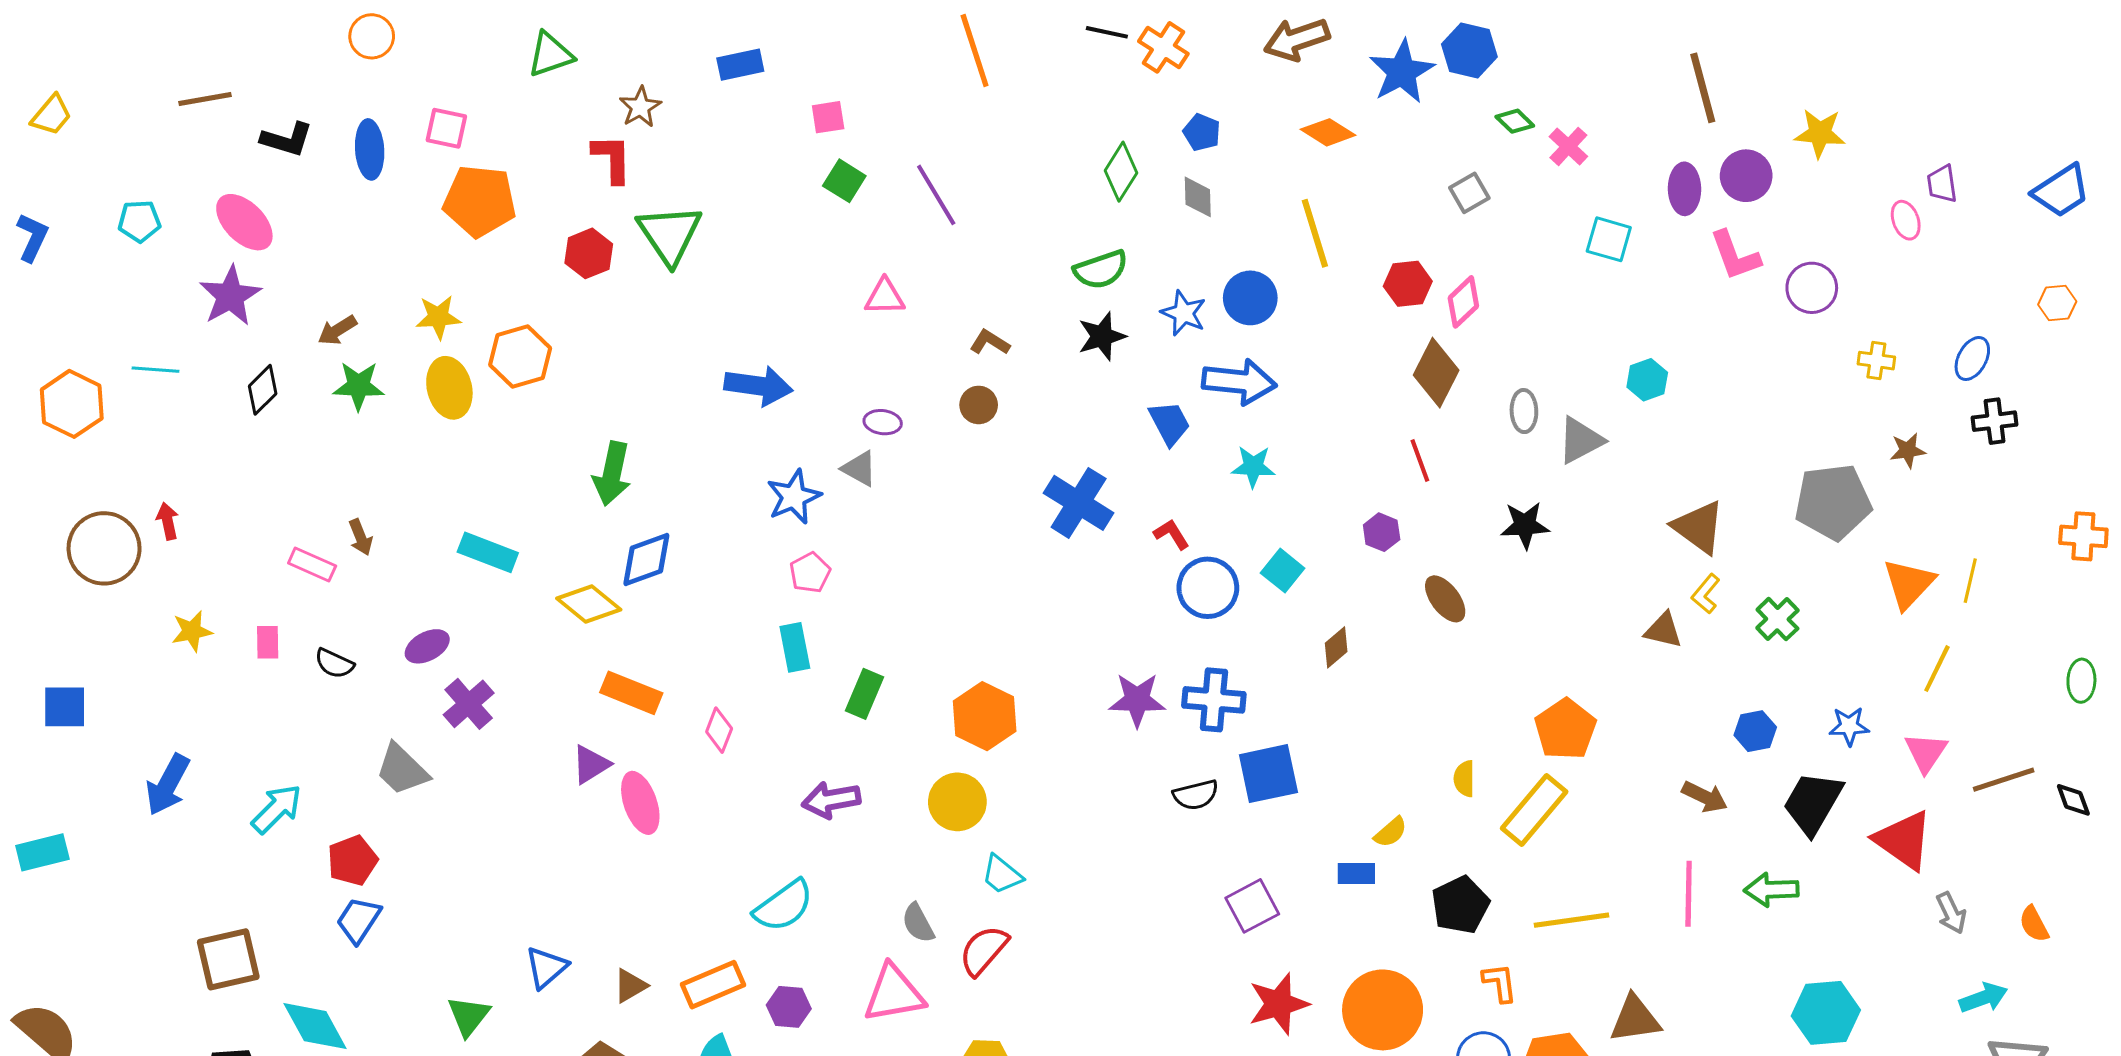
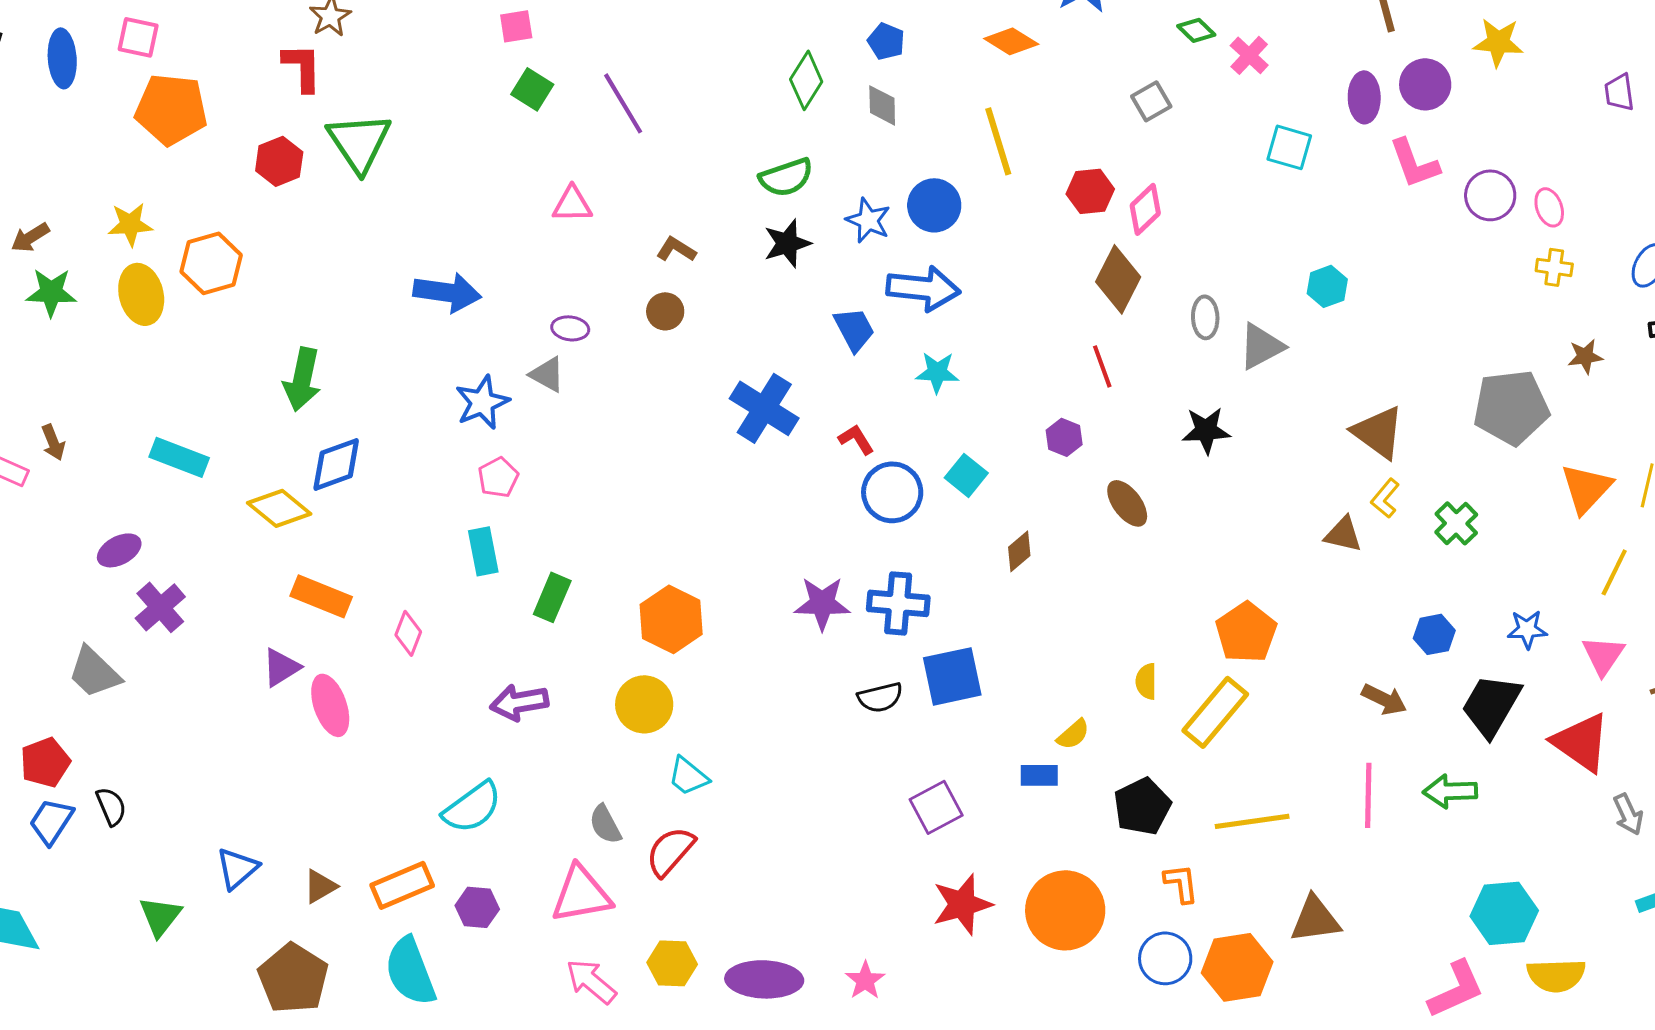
pink ellipse: (1906, 220) -> (1549, 207), moved
black semicircle: (334, 664) -> (111, 806), moved, turned -138

